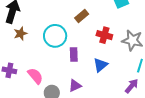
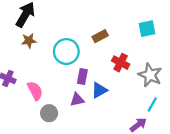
blue triangle: (100, 65) -> (99, 90), moved
purple triangle: (75, 86) -> (77, 100), moved

